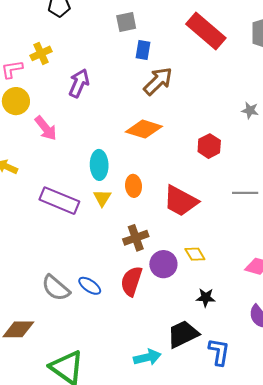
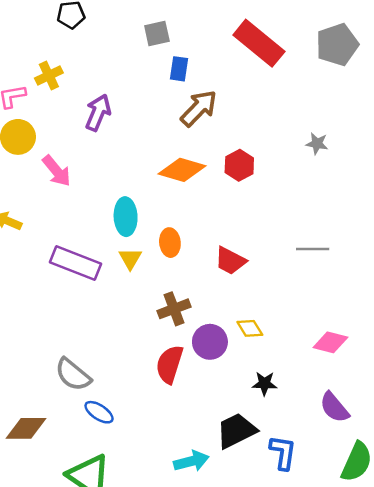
red hexagon: (209, 146) -> (239, 165), moved
red trapezoid: (181, 201) -> (230, 261), size x0.7
blue ellipse: (90, 286) -> (99, 412), moved

